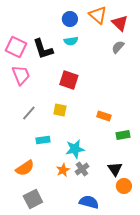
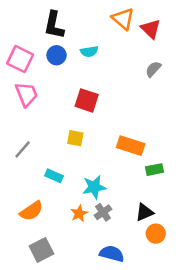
blue circle: (70, 19) -> (57, 55), moved
gray semicircle: (118, 47) -> (153, 69), moved
black L-shape: (43, 49) -> (54, 25), moved, turned 30
gray line: (29, 113) -> (23, 149), moved
orange rectangle: (104, 116) -> (131, 146), size x1.5
cyan rectangle: (43, 140) -> (54, 176), turned 32
black triangle: (115, 169) -> (144, 212), turned 42

